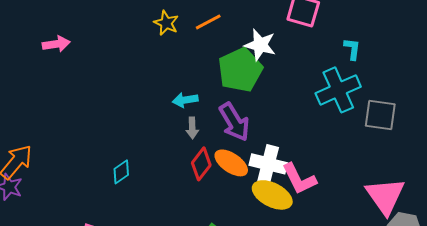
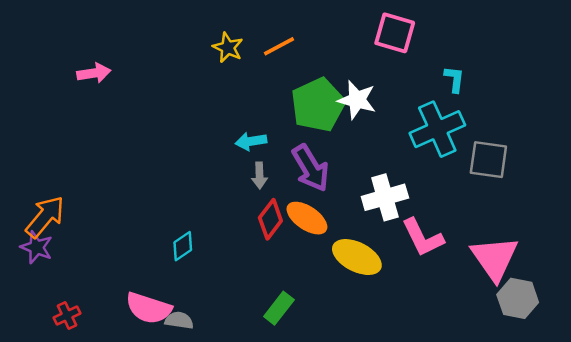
white star: (260, 45) -> (357, 100), moved
white cross: (268, 164) -> (385, 197), moved, turned -30
cyan diamond: (121, 172) -> (183, 246), moved
pink L-shape: (299, 179) -> (423, 238), moved

